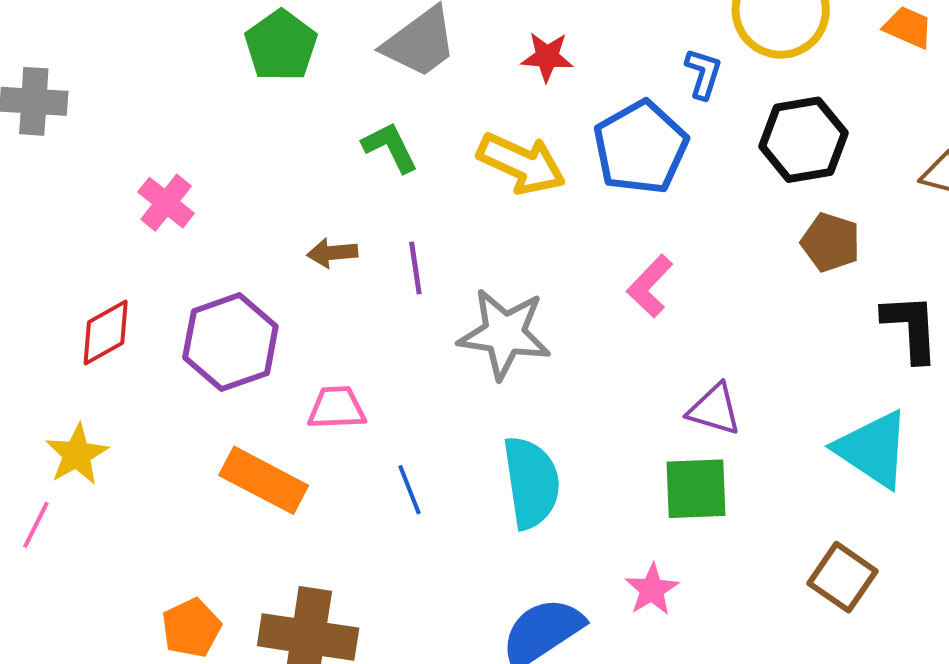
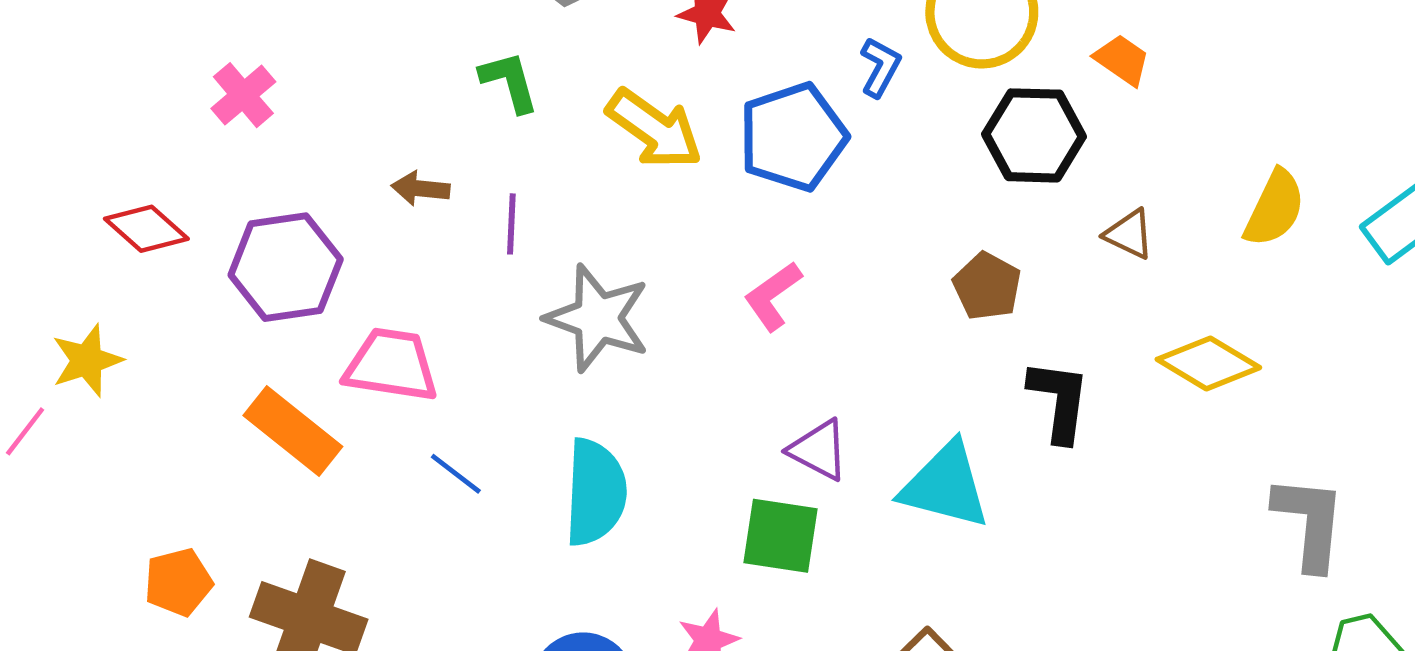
black hexagon: (803, 140) -> (1034, 135), moved
red diamond: (106, 332) -> (146, 229), turned 60
pink trapezoid: (337, 408) -> (391, 365), size x1.4
cyan triangle: (873, 449) -> (945, 486), moved, turned -30
blue line: (410, 490) -> (456, 474), turned -42

